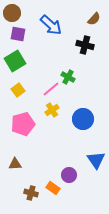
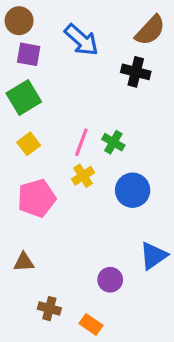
brown semicircle: (94, 19) -> (150, 30), size x1.5
green cross: (68, 77) -> (113, 142), moved
pink line: (51, 89) -> (81, 142), turned -30
blue triangle: (96, 160) -> (153, 256), turned 30
orange rectangle: (53, 188) -> (91, 324), moved

